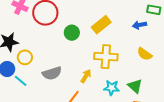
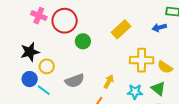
green circle: (72, 33) -> (83, 41), moved
yellow semicircle: (145, 54) -> (165, 67), moved
yellow cross: (106, 57) -> (142, 60), moved

